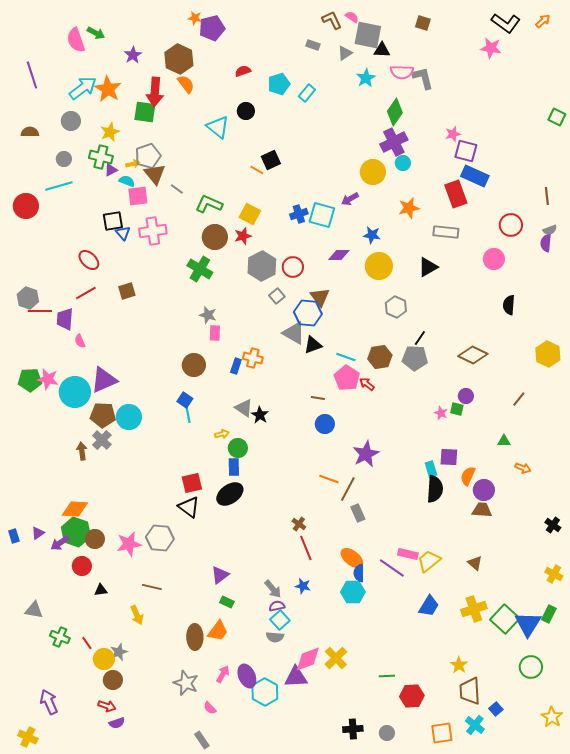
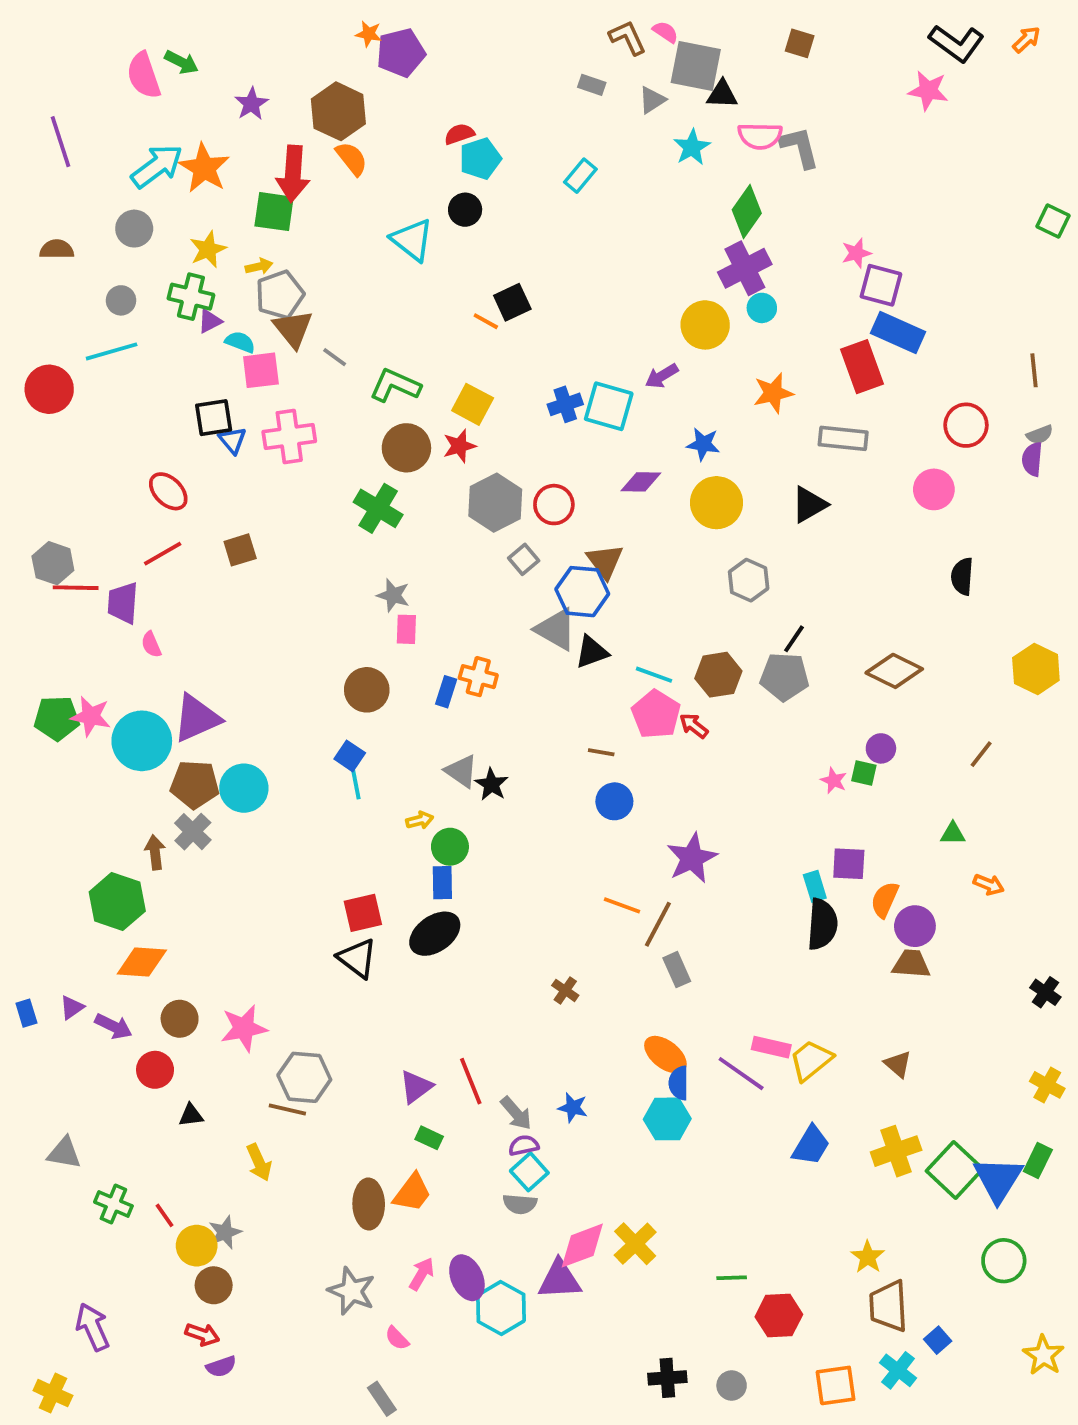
cyan pentagon: (279, 84) -> (480, 159), moved
yellow arrow: (133, 164) -> (259, 266), moved
green hexagon: (76, 532) -> (117, 902), moved
gray hexagon: (160, 538) -> (304, 1077), moved
purple arrow: (60, 543) -> (113, 1026), turned -120
red line: (306, 548) -> (471, 1081), moved

